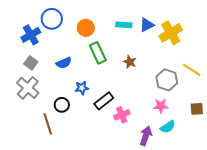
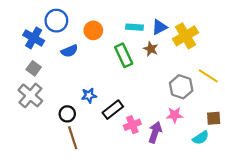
blue cross: (31, 35) -> (34, 38), turned -30
green rectangle: (98, 53) -> (124, 55), moved
brown star: (130, 62) -> (151, 49), moved
blue semicircle: (64, 63) -> (69, 51), moved
brown line: (48, 124) -> (73, 138), moved
cyan semicircle: (168, 127) -> (201, 138), moved
purple arrow: (146, 136) -> (155, 132), moved

